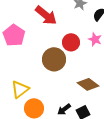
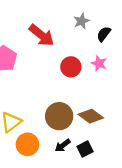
brown circle: (54, 59) -> (59, 116), moved

